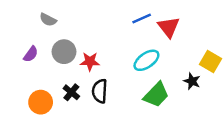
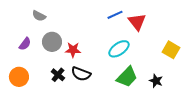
black star: (192, 81) -> (156, 81), moved
black semicircle: (100, 91) -> (81, 74), turned -72
orange circle: (41, 102) -> (19, 77), moved

